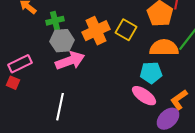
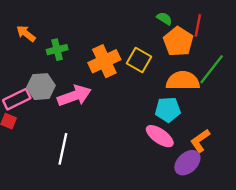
gray hexagon: (62, 41) -> (41, 87), moved

